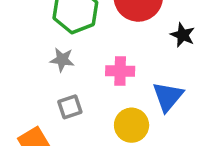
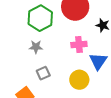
pink cross: (120, 71) -> (79, 44), moved

